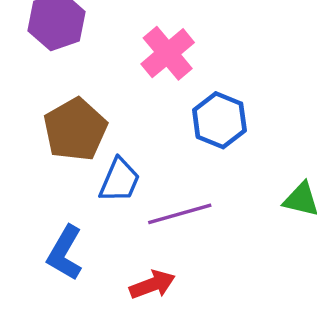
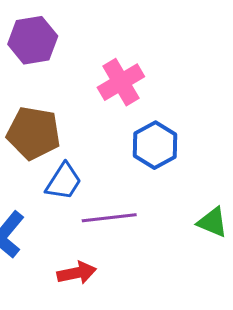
brown pentagon: (75, 130) -> (34, 133), turned 30

